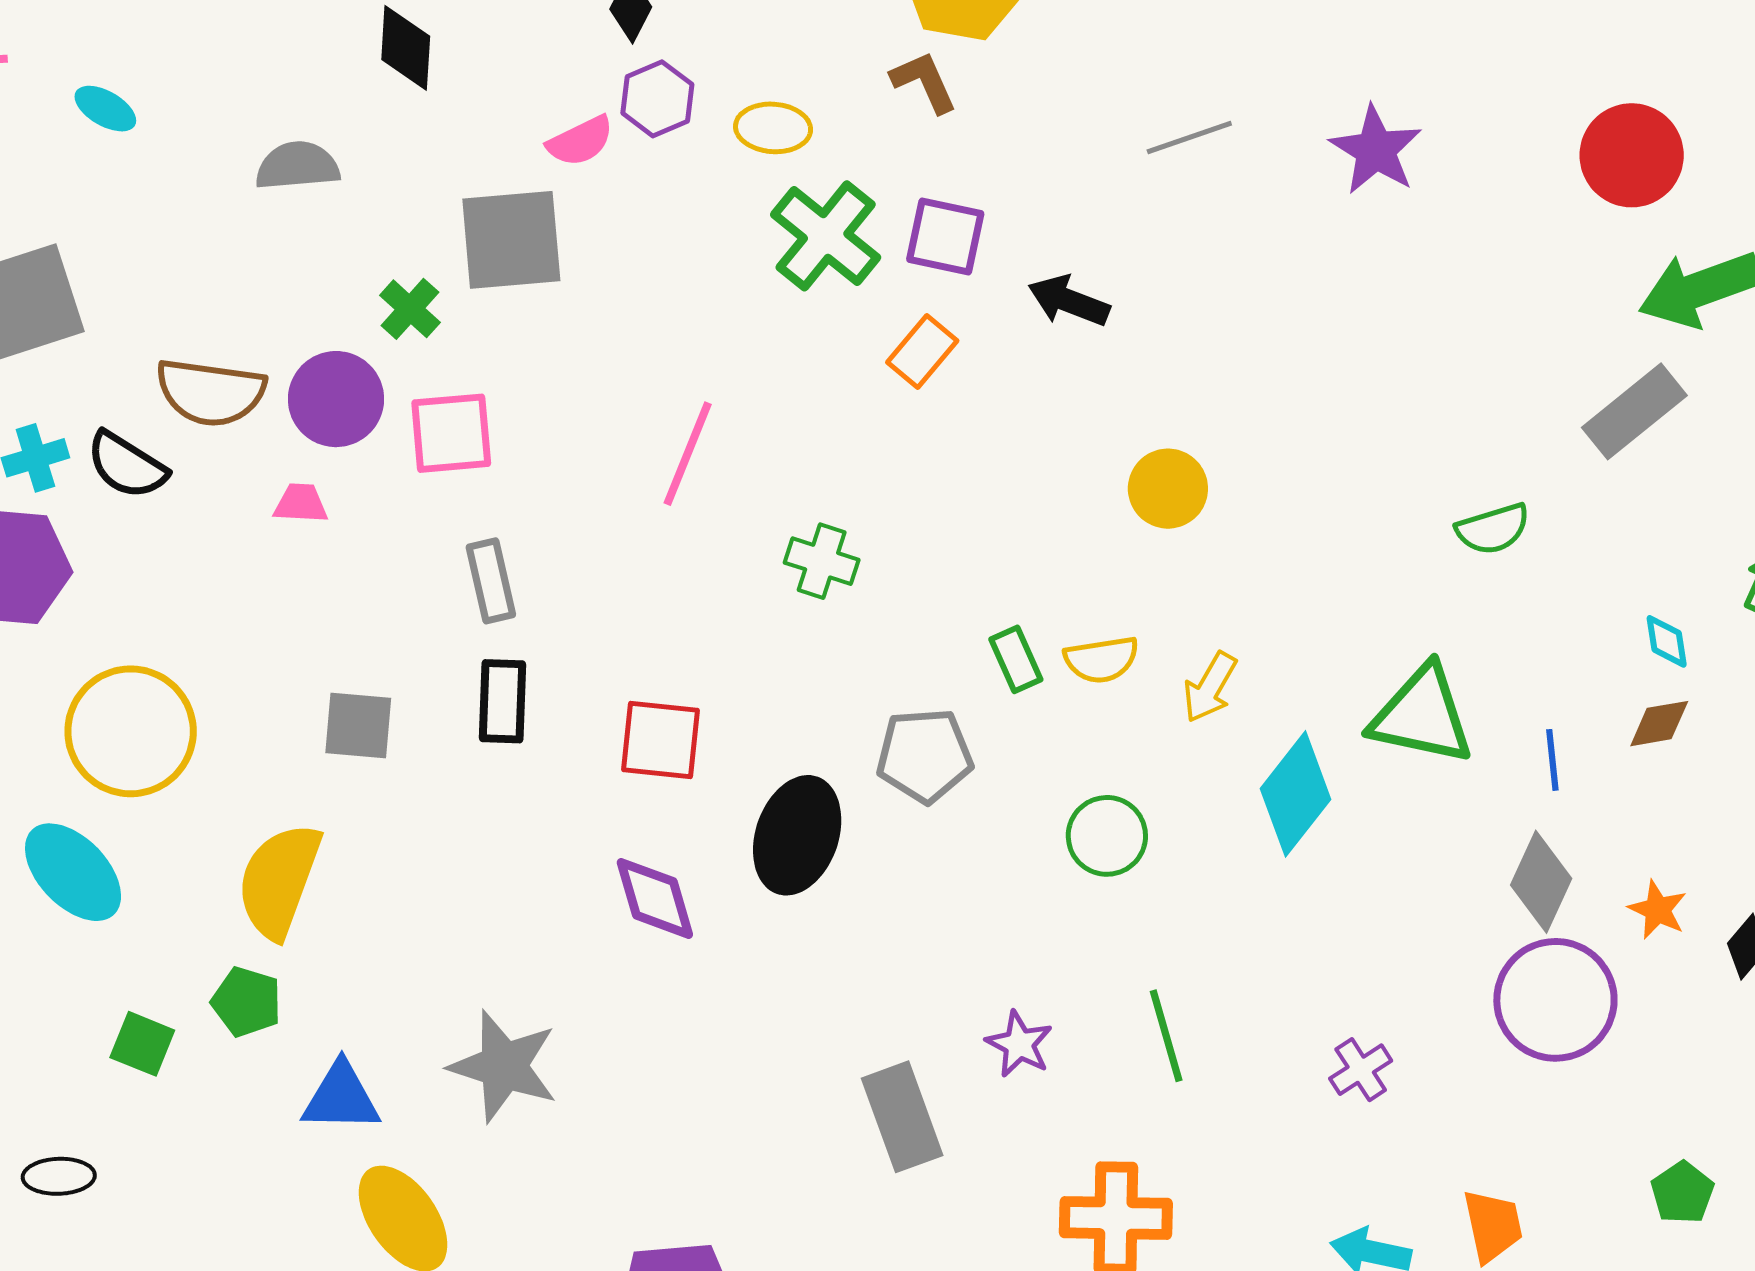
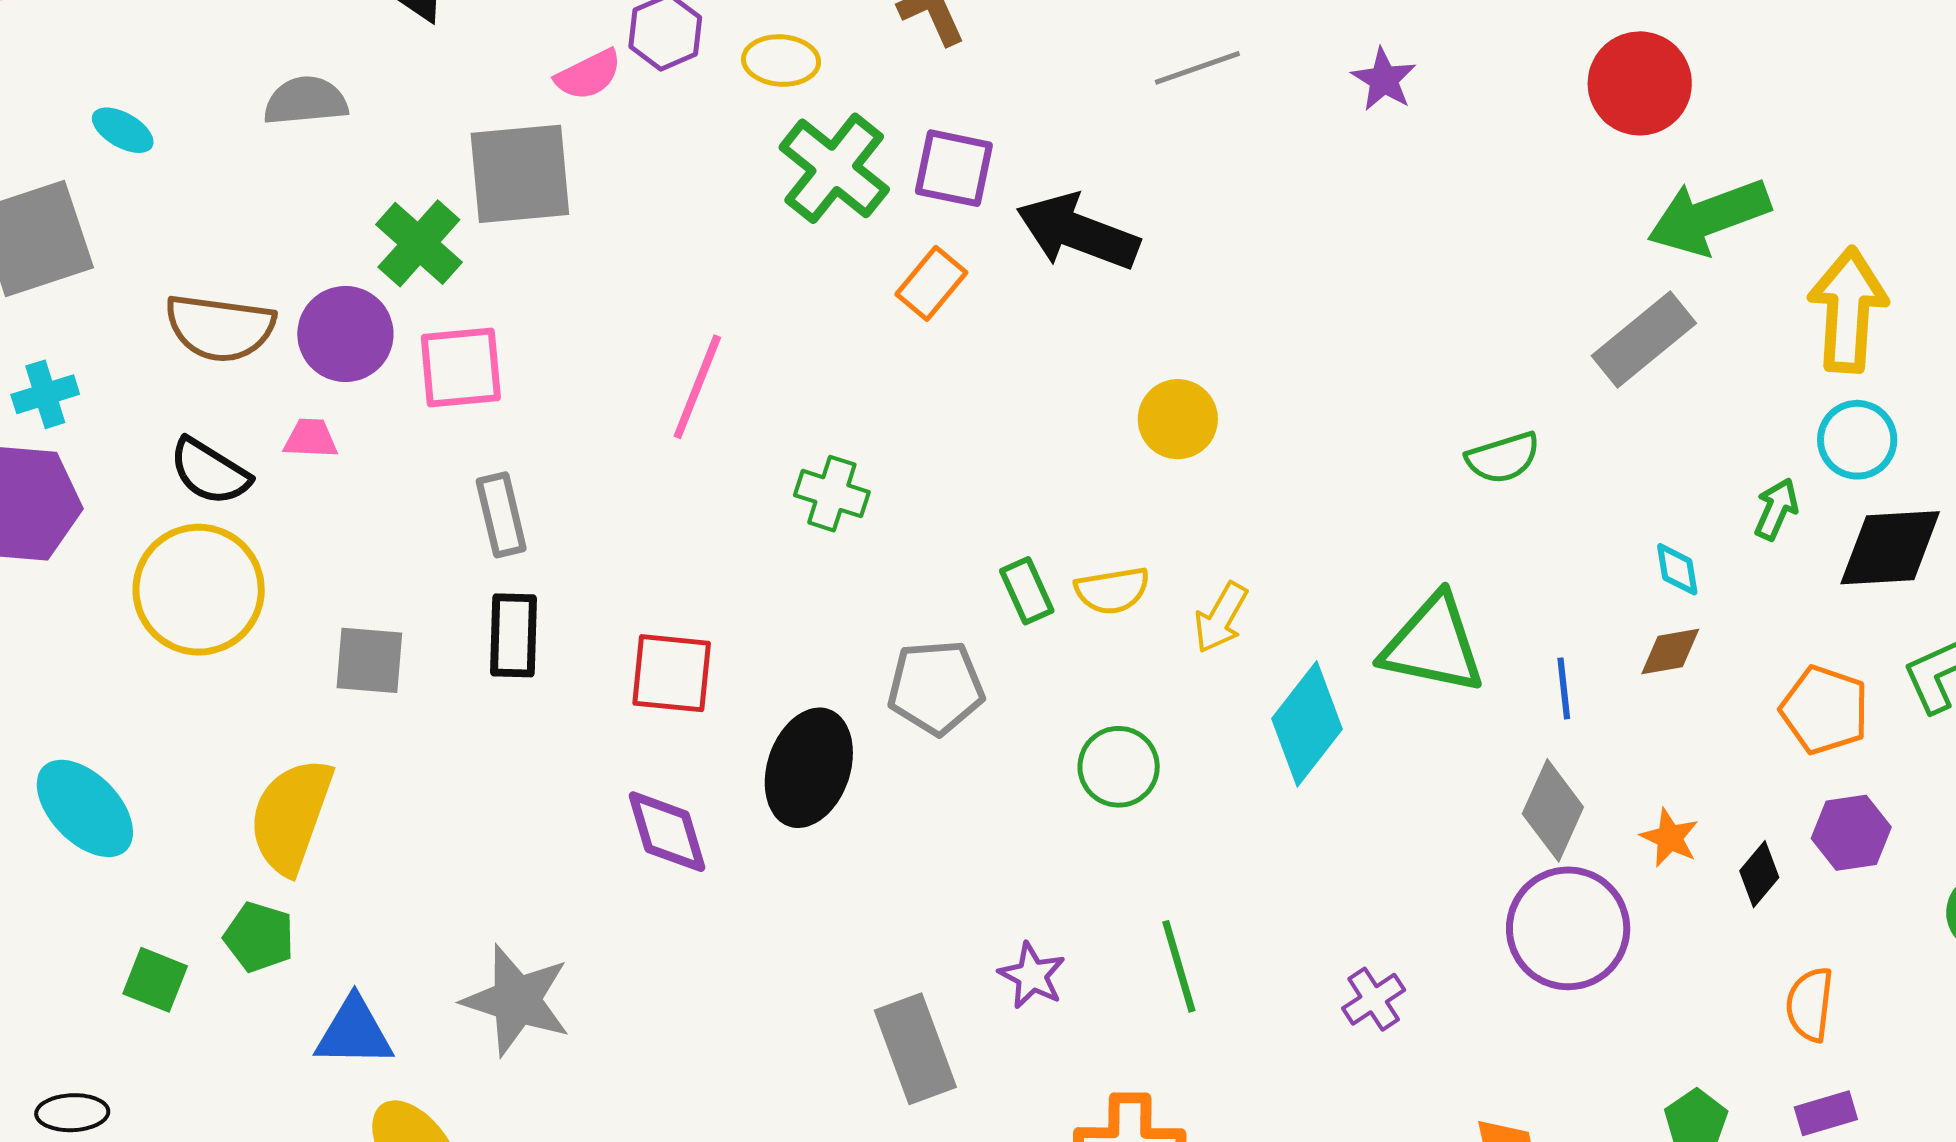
cyan ellipse: (105, 109) -> (123, 130), moved
purple star: (1376, 150) -> (1384, 80), size x0.7
black arrow: (1069, 301) -> (1078, 232), size x1.5
green cross: (410, 309) -> (419, 243), size x1.4
black semicircle: (127, 465) -> (210, 472), moved
yellow circle: (131, 731) -> (199, 590), moved

